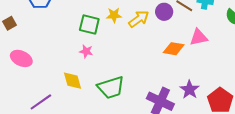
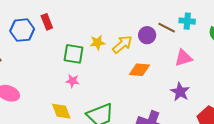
orange diamond: (174, 49) -> (140, 70), moved
purple star: (190, 90) -> (180, 92), moved

